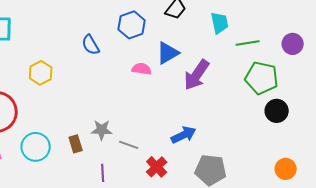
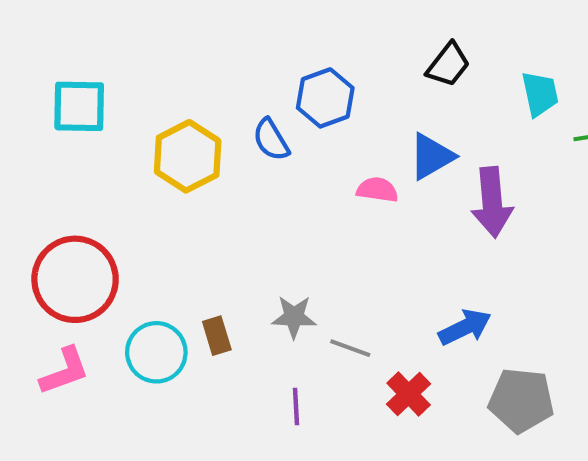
blue hexagon: (132, 25) -> (325, 98), moved
yellow hexagon: (41, 73) -> (188, 156), moved, size x1.4
purple arrow: (197, 75) -> (492, 202), turned -40
brown rectangle: (76, 144) -> (217, 336), moved

